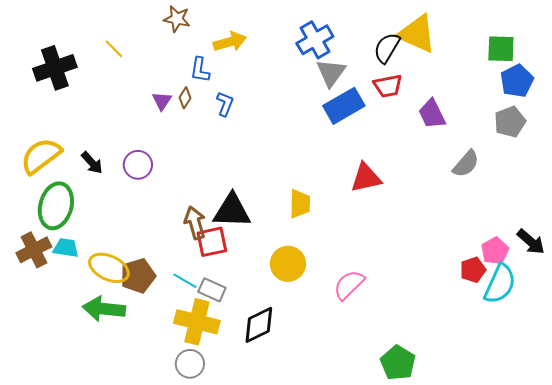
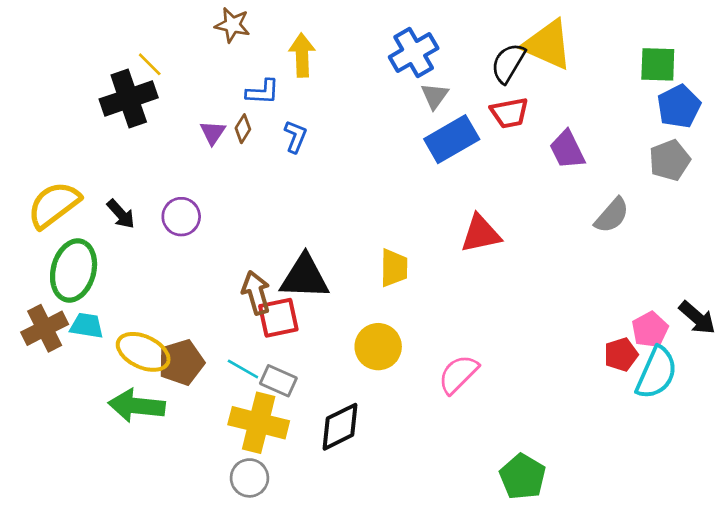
yellow arrow: (230, 42) -> (302, 55), turned -76
black cross: (55, 68) -> (129, 98), moved
blue L-shape: (200, 70) -> (263, 92), turned -96
gray triangle: (331, 73) -> (435, 96), size x0.7

